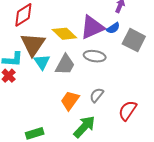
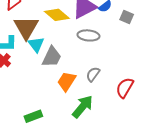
gray square: (134, 40) -> (127, 17), size x0.6
gray trapezoid: (65, 65) -> (52, 57), moved

